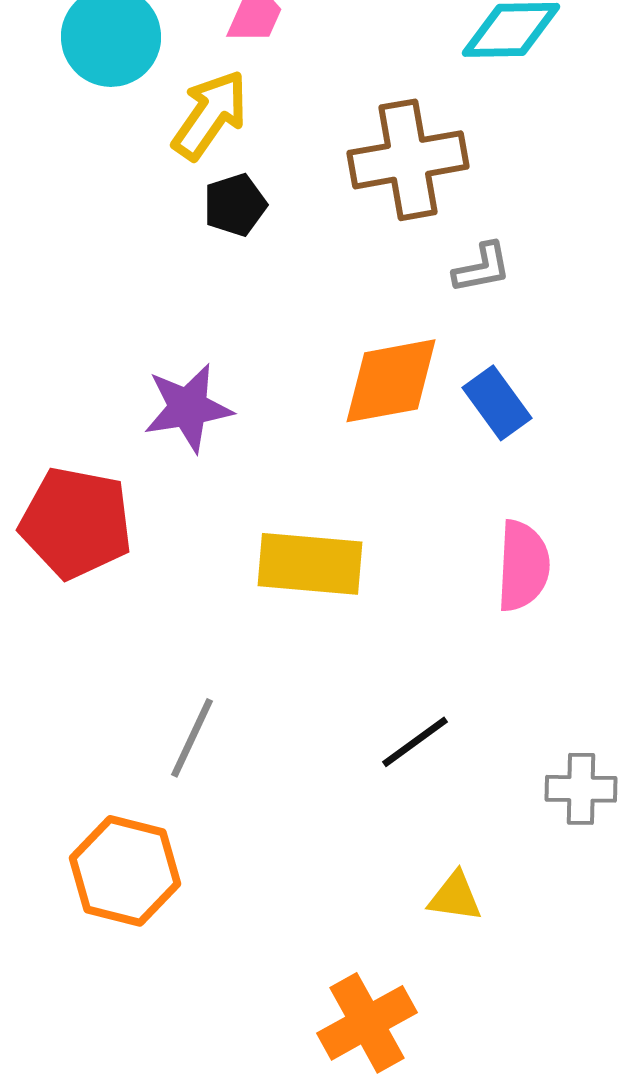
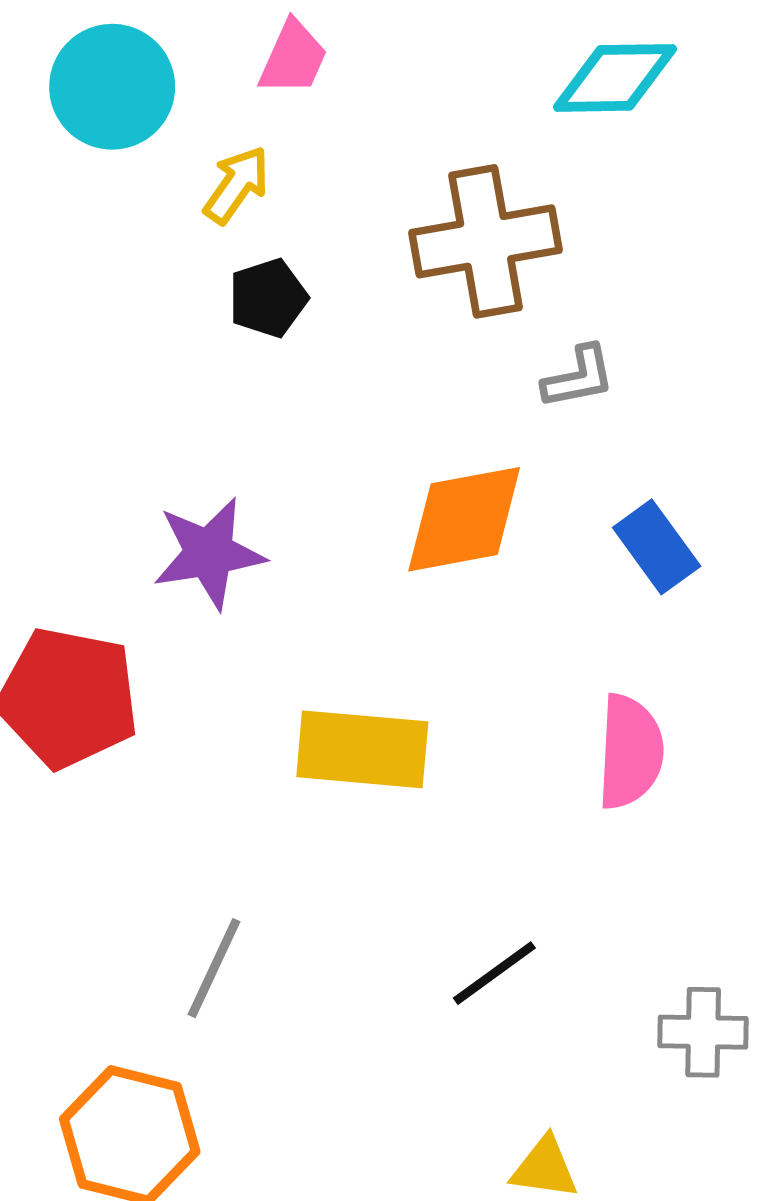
yellow arrow: (210, 115) -> (237, 185), size x0.7
blue rectangle: (497, 403) -> (657, 547), moved

